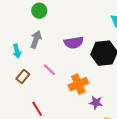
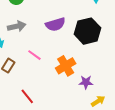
gray arrow: (36, 39) -> (17, 26), turned 66

